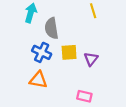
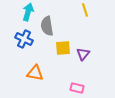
blue cross: (42, 52) -> (24, 39), moved

